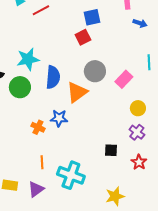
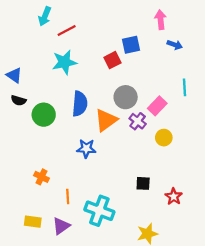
blue square: (92, 17) -> (131, 45), moved
cyan star: (28, 59) -> (64, 62), moved
yellow circle: (138, 108) -> (164, 138), moved
orange cross: (38, 127) -> (41, 177), moved
purple cross: (137, 132) -> (138, 121), moved

